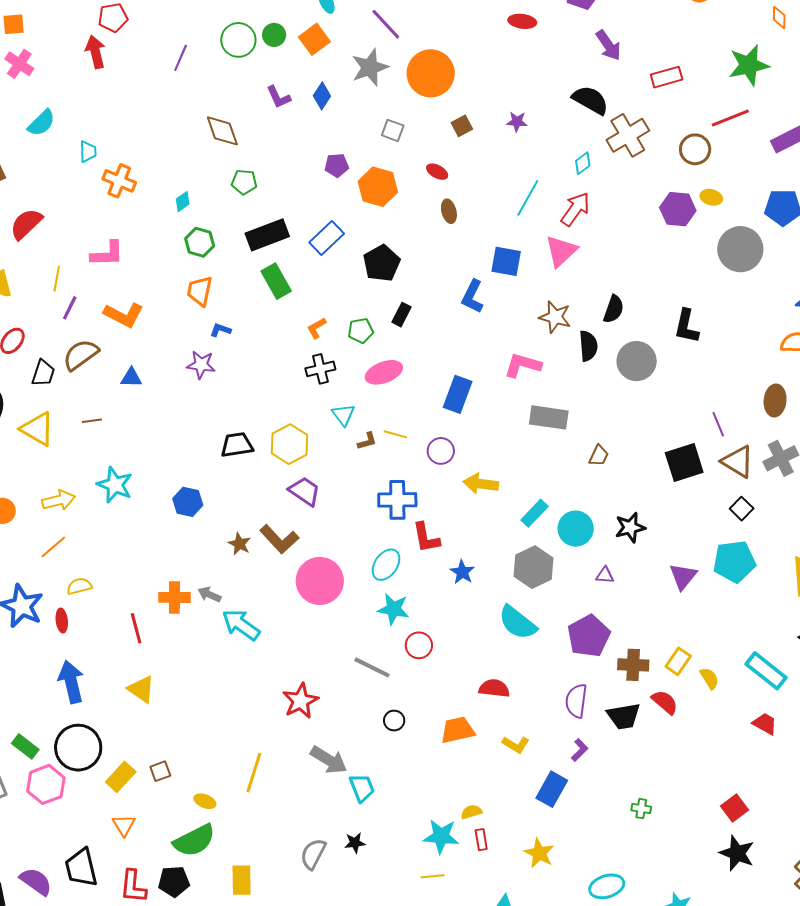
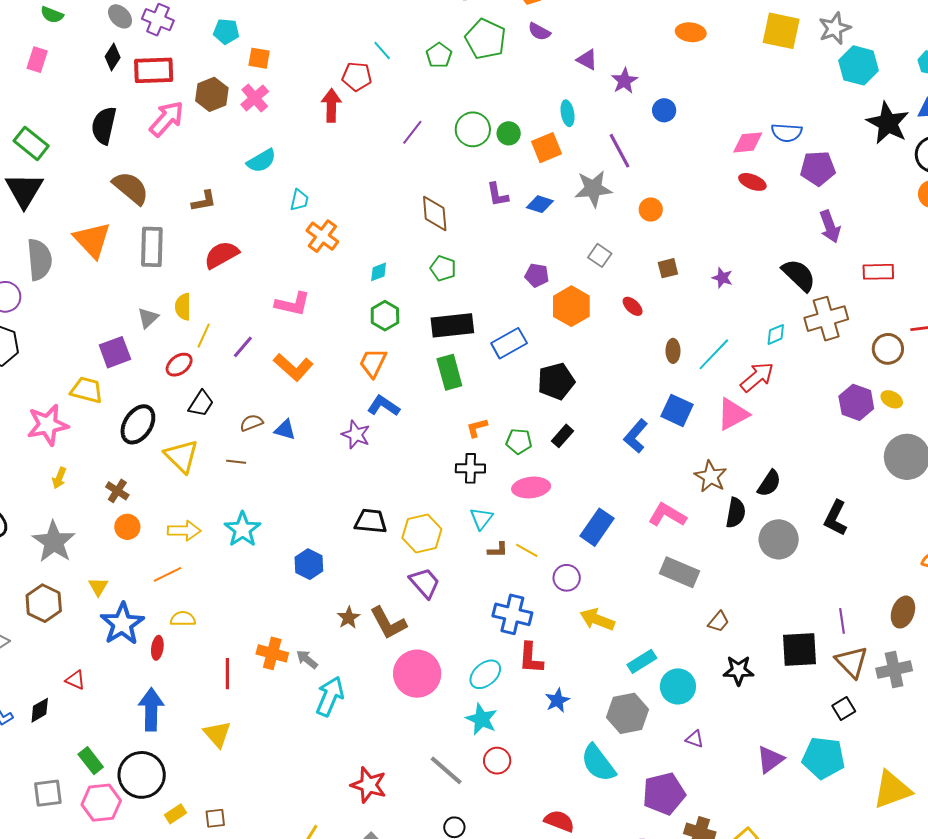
orange circle: (431, 73) -> (651, 210), size x0.5
blue diamond: (322, 96) -> (540, 204), turned 60
brown ellipse: (449, 211) -> (673, 351), moved
yellow line: (57, 279) -> (204, 336), moved
blue L-shape: (221, 330) -> (383, 406), size x1.5
brown semicircle: (81, 355) -> (251, 423), moved, size x0.6
black star: (630, 527) -> (738, 670), moved
cyan arrow: (241, 625) -> (330, 696), turned 63
red star: (300, 701) -> (369, 785), turned 30
yellow rectangle: (121, 777) -> (176, 814), size x0.7

